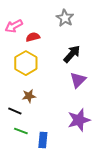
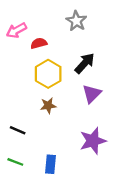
yellow hexagon: (26, 63) -> (48, 74), moved
brown star: (29, 96) -> (48, 106), moved
green line: (21, 131) -> (15, 162), moved

